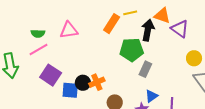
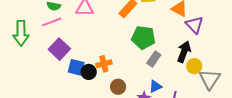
black arrow: (148, 30) -> (184, 52), moved
yellow circle: (194, 58) -> (194, 66), moved
black circle: (83, 83) -> (89, 72), moved

